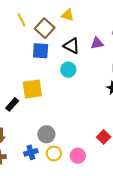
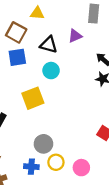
yellow square: (32, 89) -> (33, 98), moved
blue cross: (31, 152) -> (31, 167), turned 32
pink circle: (78, 156) -> (81, 168), moved

